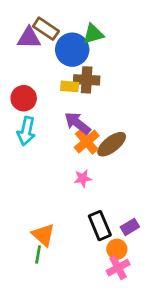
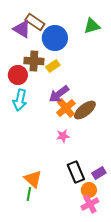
green triangle: (93, 34) -> (92, 26), moved
purple triangle: (29, 38) -> (22, 29), turned 30
brown cross: (87, 80) -> (34, 61), moved
yellow rectangle: (70, 86) -> (53, 66), turned -40
purple arrow: (77, 123) -> (59, 94), turned -75

